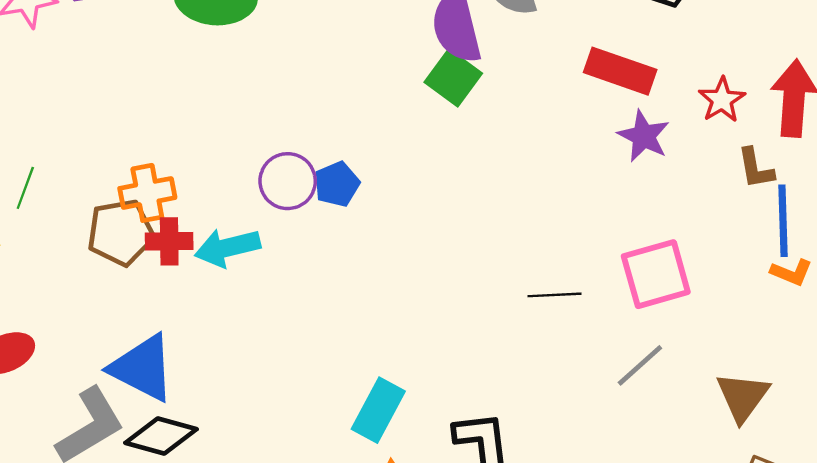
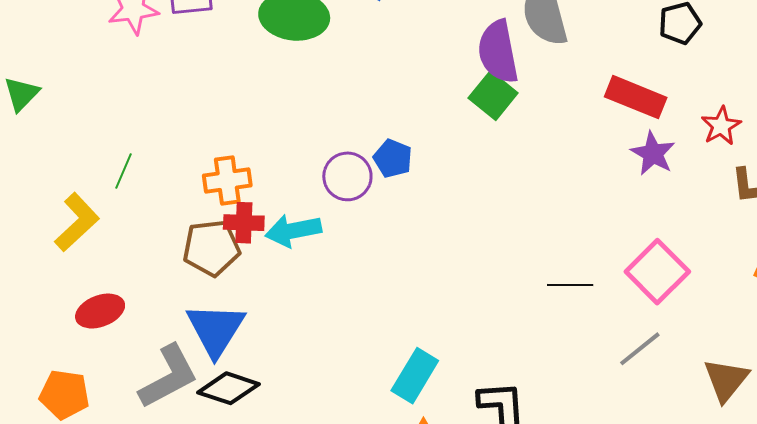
blue pentagon: (337, 184) -> (393, 158), moved, turned -30
brown pentagon: (121, 232) -> (211, 248), moved
pink square: (656, 274) -> (657, 272), turned -32
blue triangle: (142, 368) -> (216, 330), turned 32

